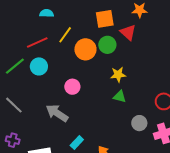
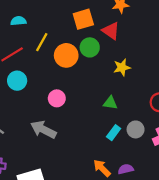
yellow star: (118, 75) -> (122, 67), moved
cyan rectangle: (77, 143) -> (114, 133), moved

